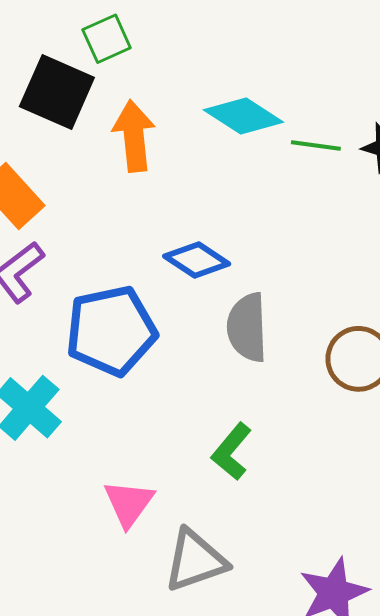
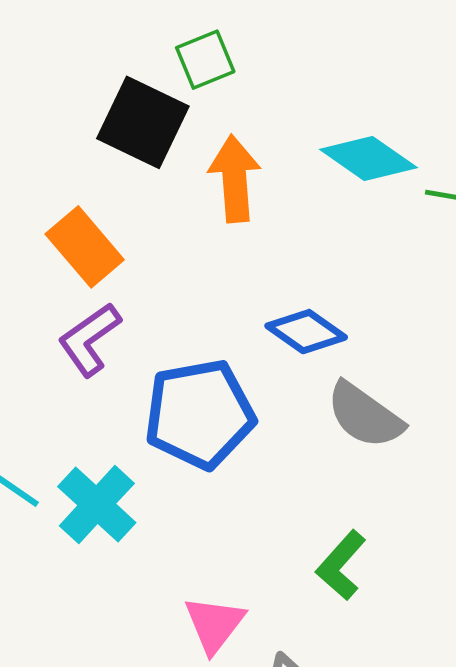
gray semicircle: (247, 327) -> (365, 415), turned -54

